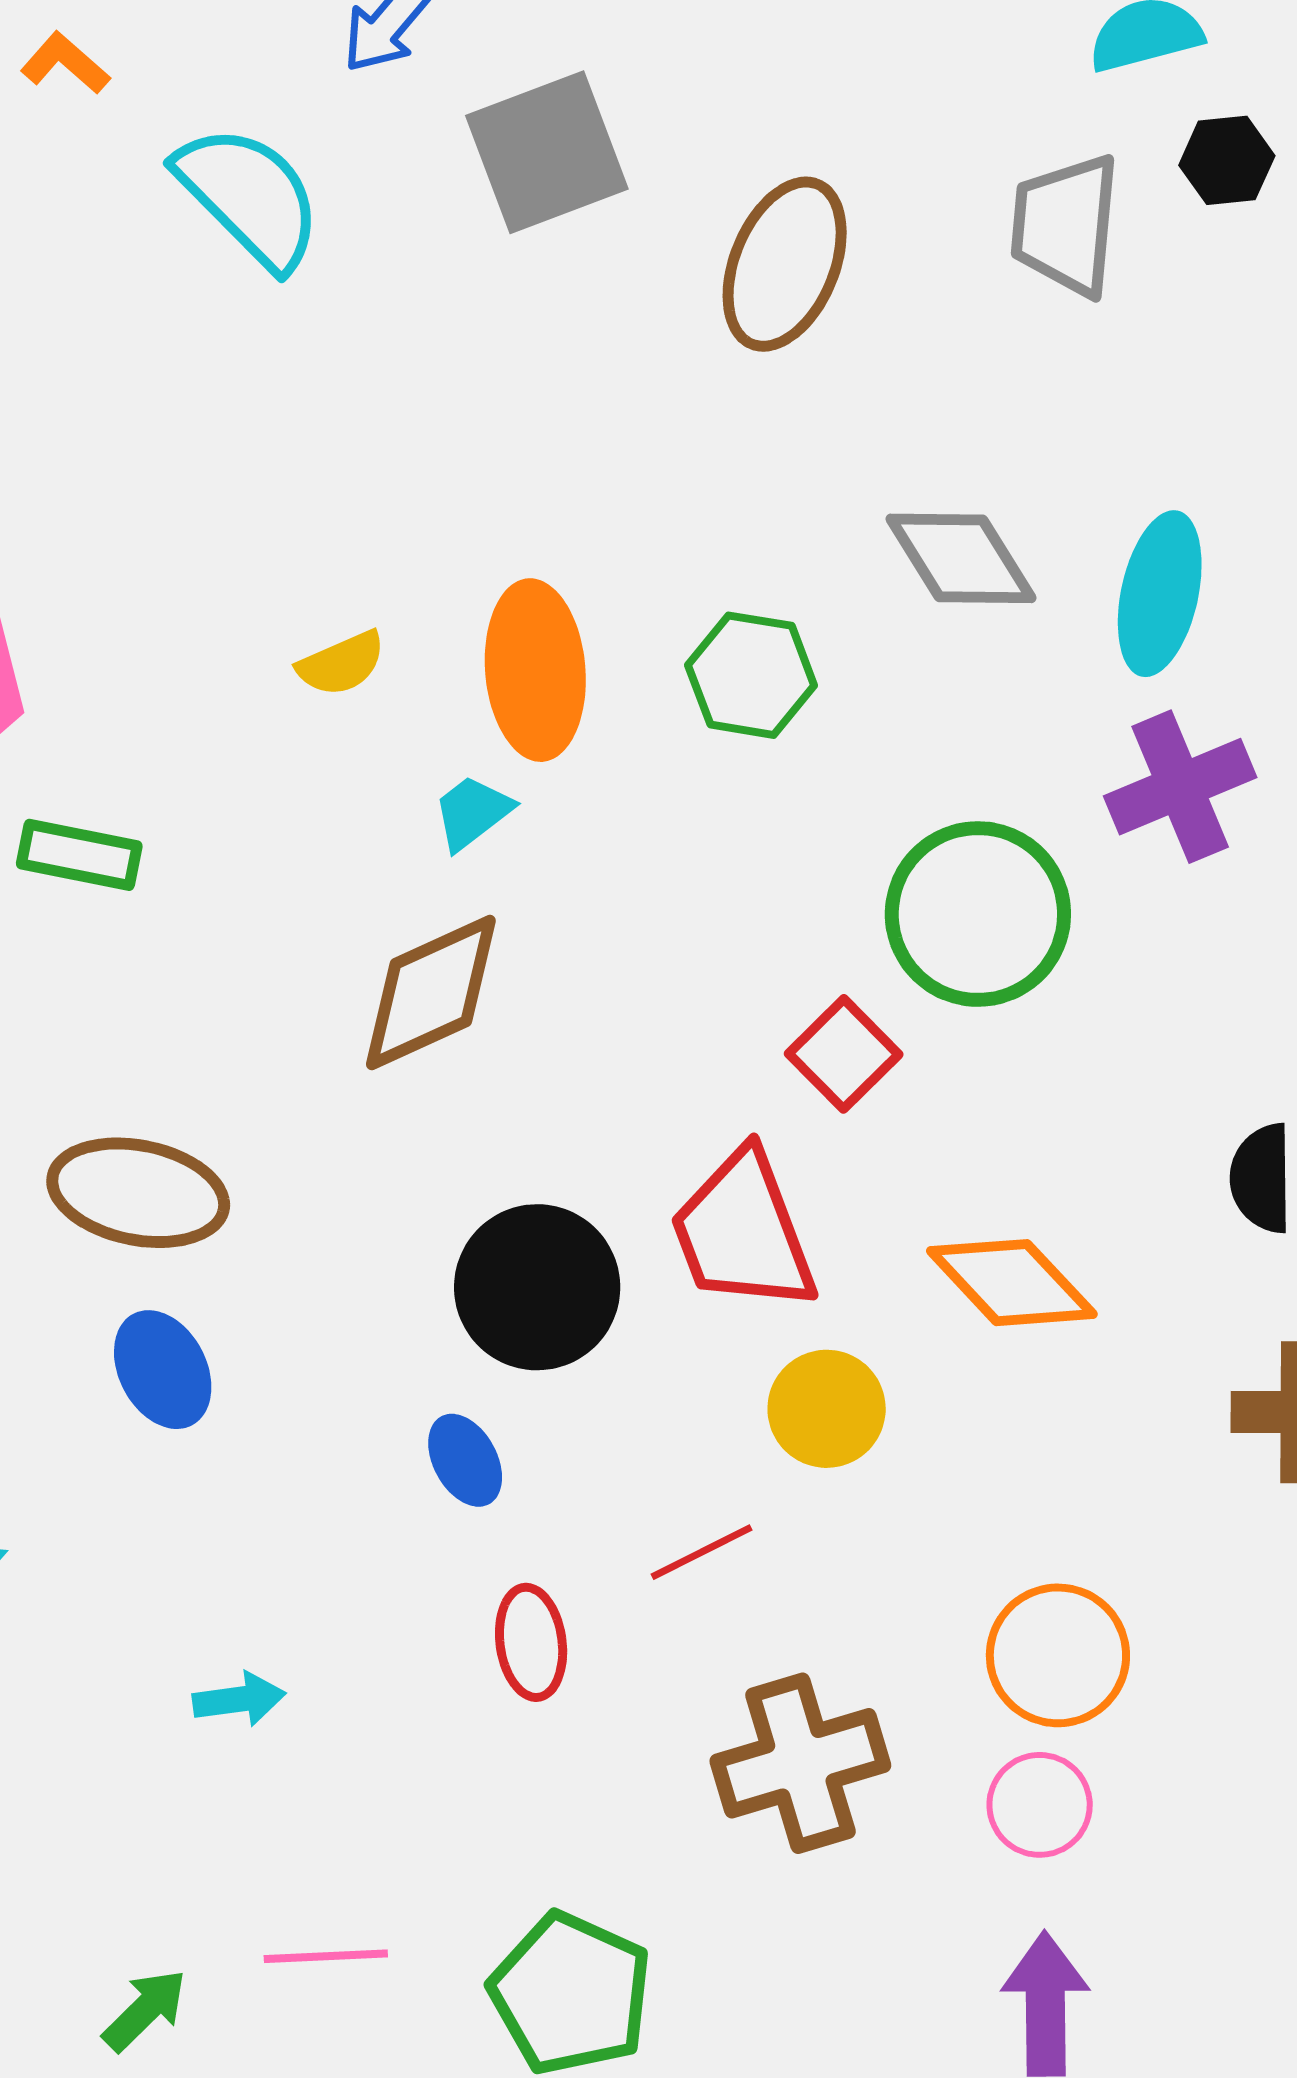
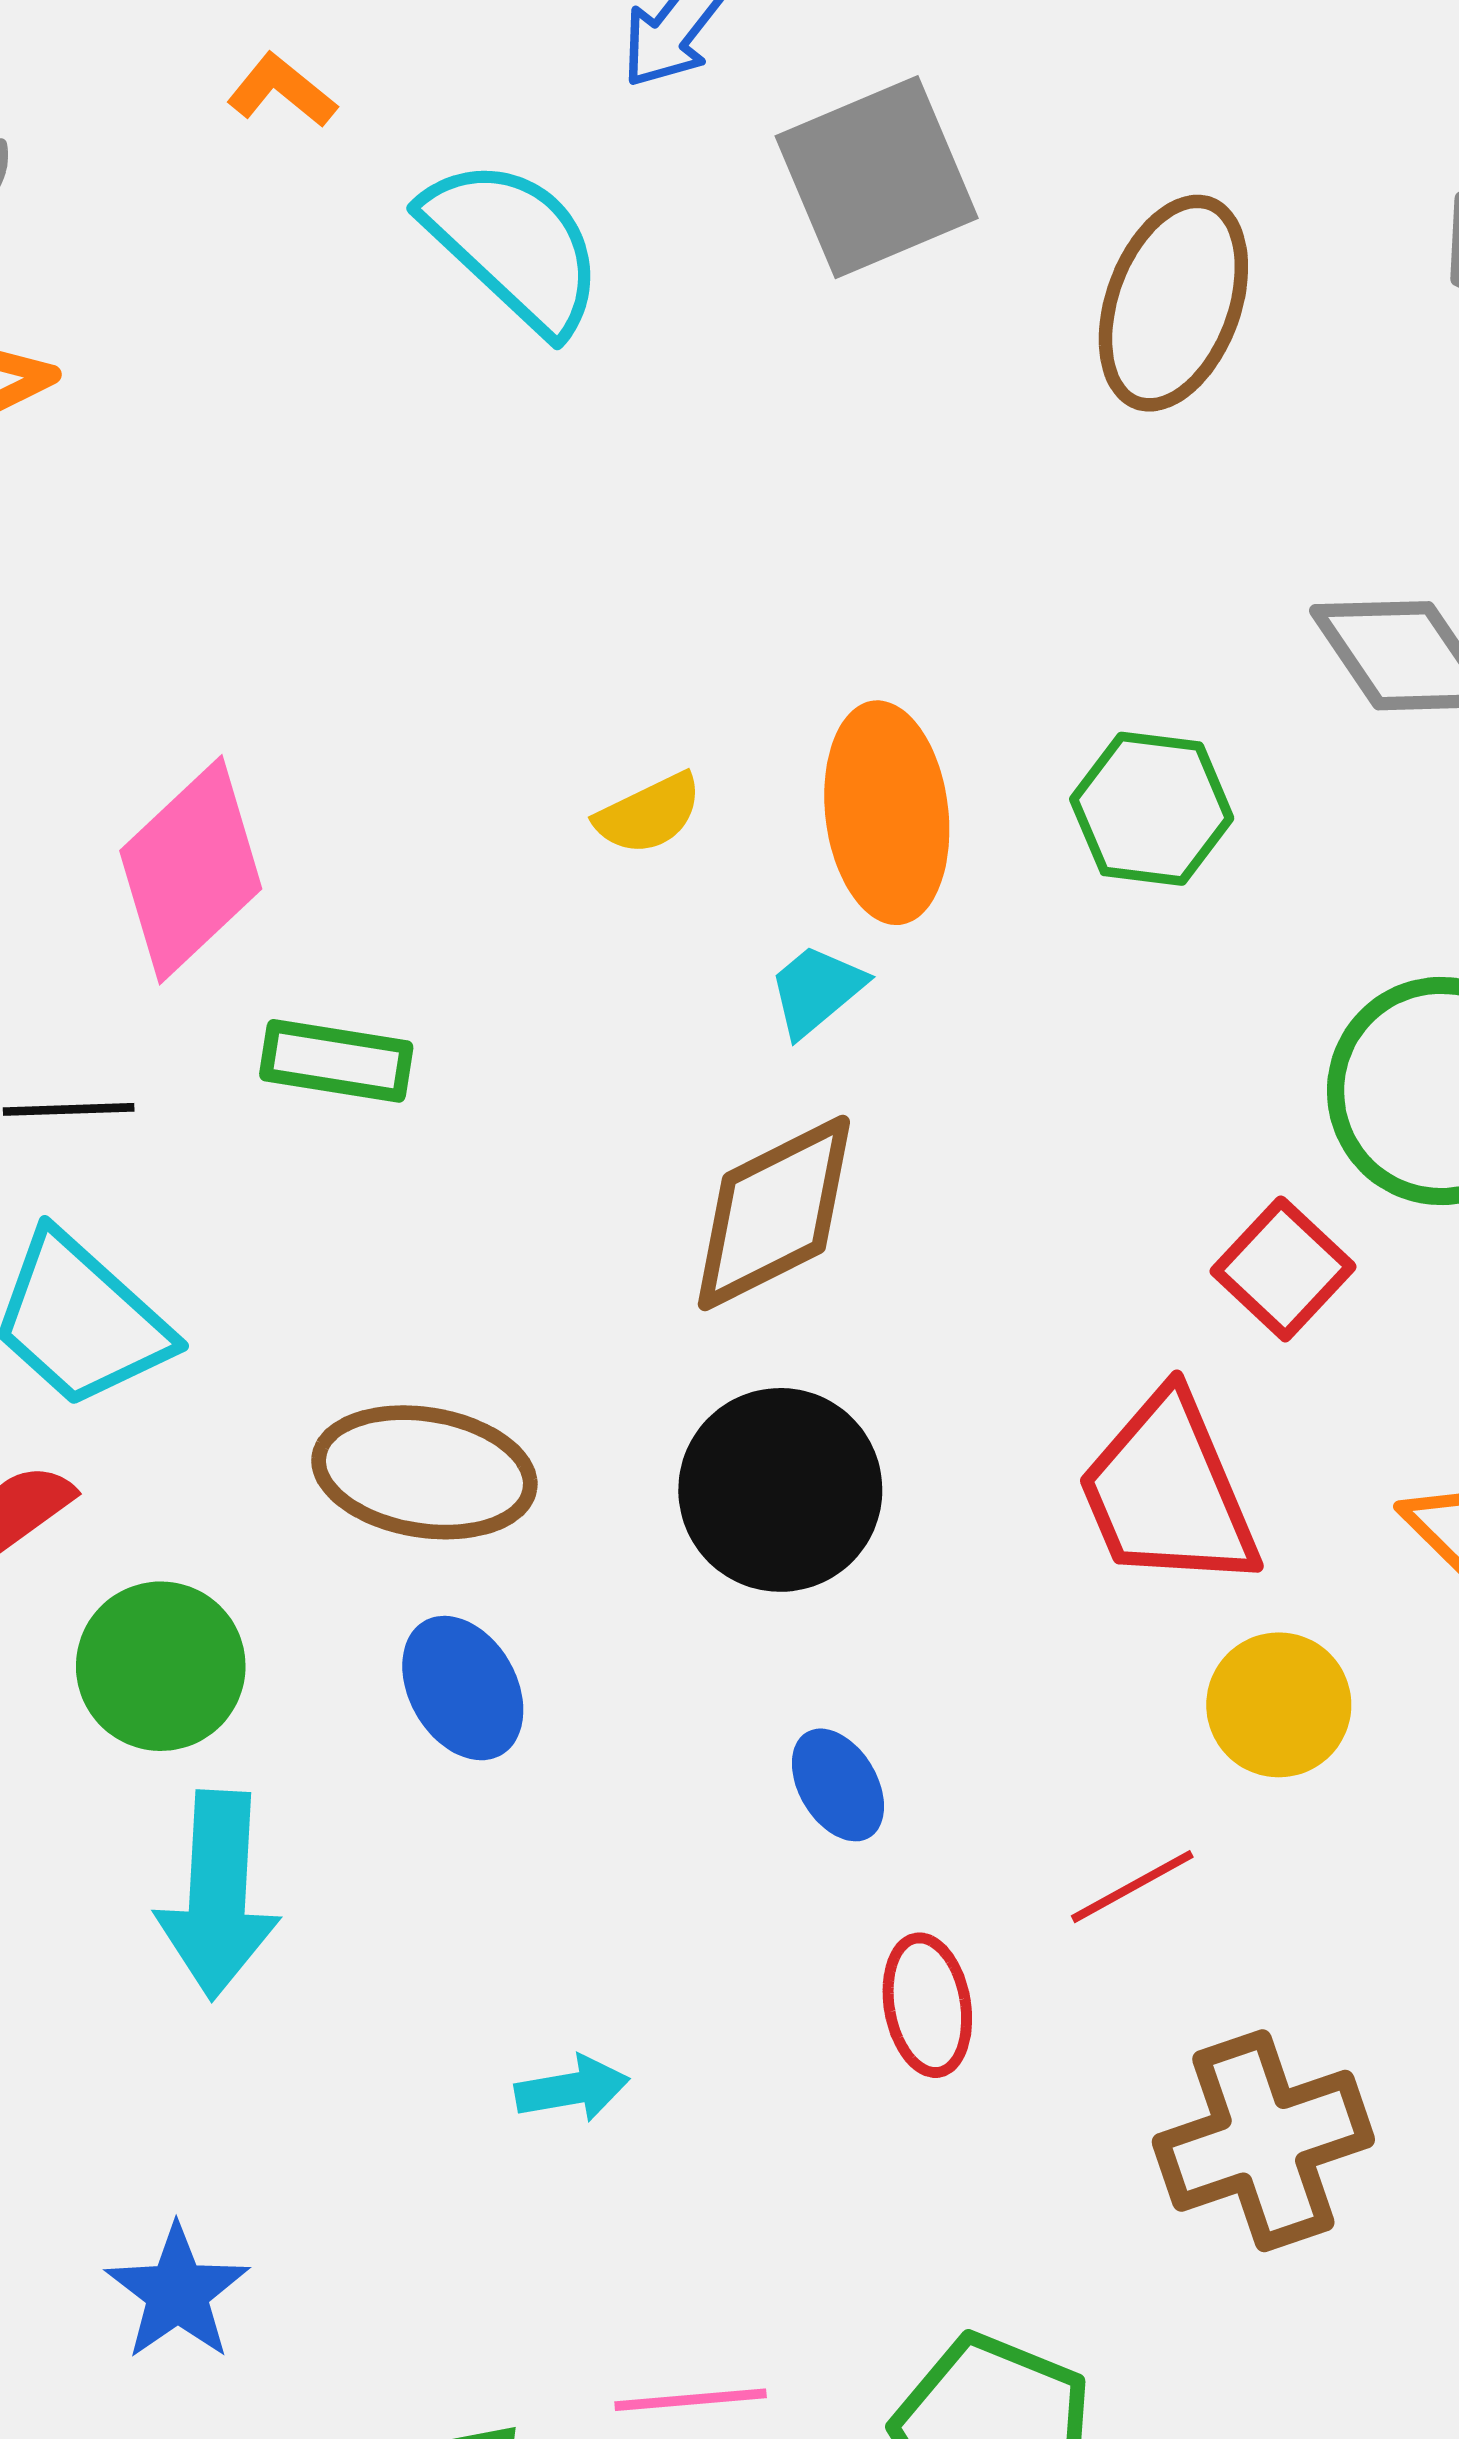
black circle: (537, 1287) -> (780, 1490), moved

